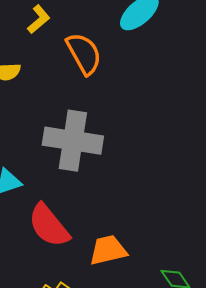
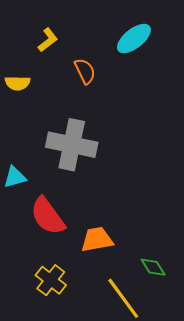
orange semicircle: (84, 54) -> (85, 71), size x0.7

